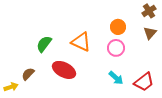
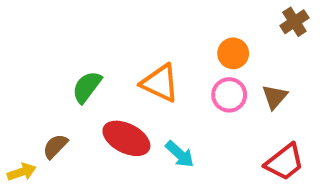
brown triangle: (150, 33) -> (275, 97), moved
cyan arrow: (116, 78) -> (180, 154), moved

